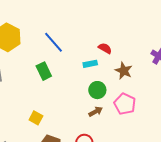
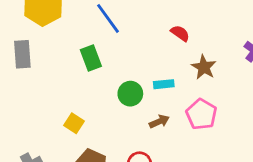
cyan rectangle: (90, 64) -> (164, 84), moved
green circle: (97, 90) -> (130, 94), moved

